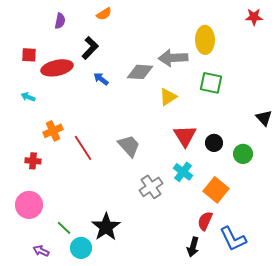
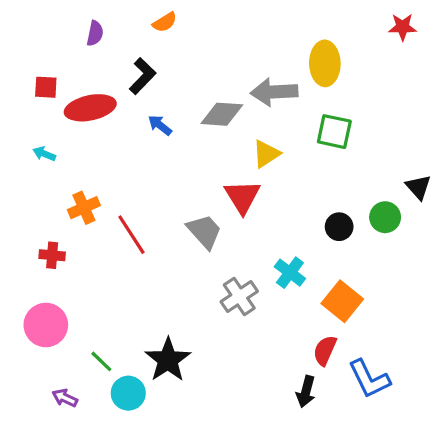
red triangle: (185, 136) -> (242, 197), moved
green circle: (243, 154) -> (385, 217), moved

